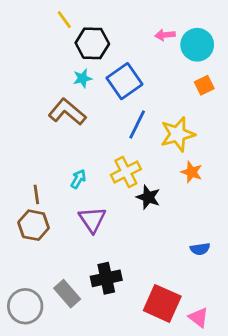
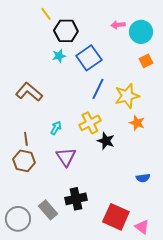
brown L-shape: (67, 112) -> (29, 92), moved

